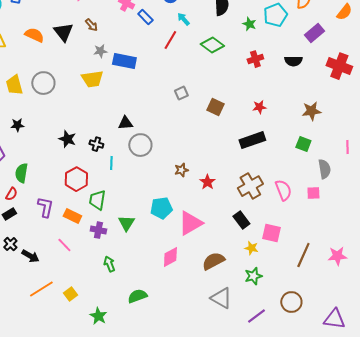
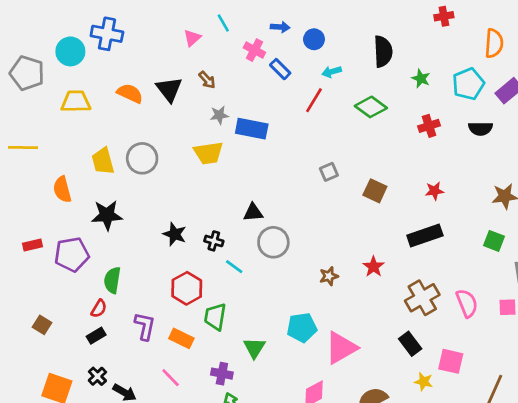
cyan pentagon: (275, 15) -> (468, 84), moved
cyan arrow: (183, 19) -> (332, 72), turned -64
black star: (17, 125) -> (107, 215), size x1.6
cyan line: (111, 163) -> (234, 267), turned -56
red star: (207, 182) -> (374, 267), moved
purple cross: (98, 230) -> (222, 374), moved

